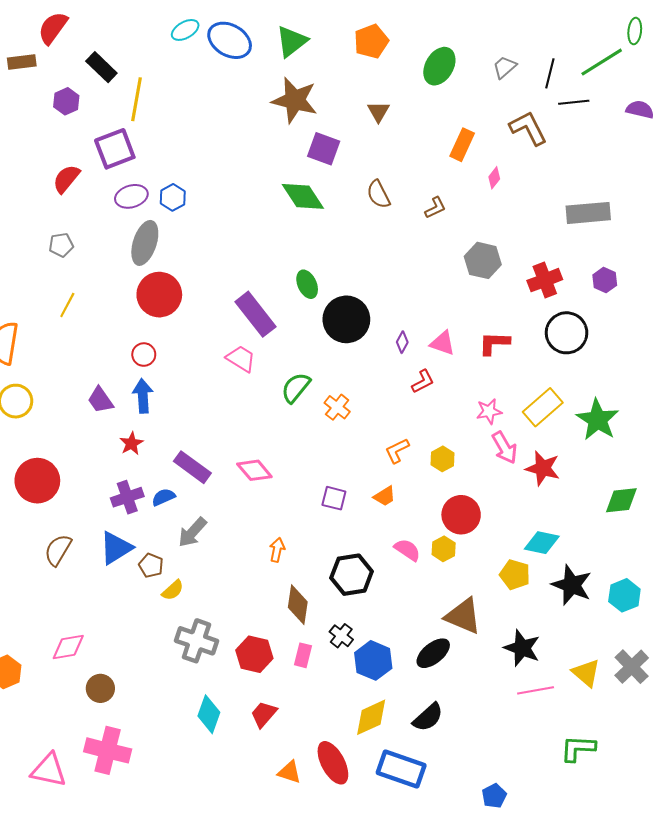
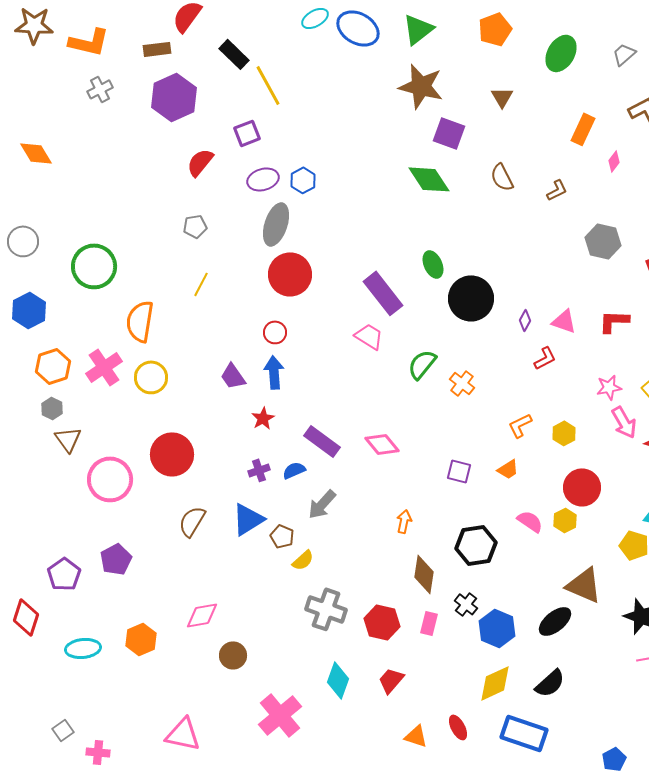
yellow line: (137, 99) -> (268, 85), turned -39
purple hexagon: (66, 101) -> (174, 97), moved, size x1.8
purple square: (115, 149) -> (247, 133), size x0.7
purple cross: (127, 497) -> (259, 470), size x0.7
pink cross: (108, 750) -> (280, 715), moved, turned 36
red ellipse: (333, 763) -> (458, 727), size x0.6

